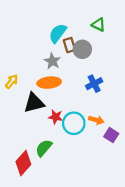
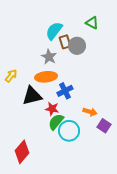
blue cross: (94, 84) -> (65, 91), moved
cyan circle: (74, 123) -> (69, 131), moved
green semicircle: (44, 148) -> (56, 122), moved

